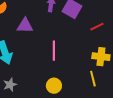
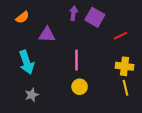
yellow line: (93, 79) -> (125, 88), moved
yellow circle: (54, 86) -> (80, 87), moved

